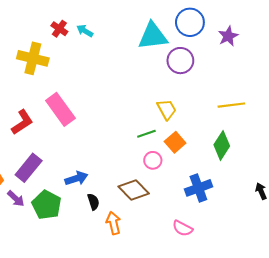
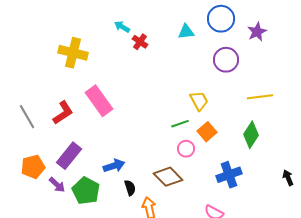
red cross: (59, 29) -> (140, 42), moved
cyan triangle: (153, 36) -> (186, 32), size x0.6
purple circle: (180, 61) -> (226, 60), moved

